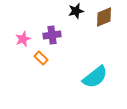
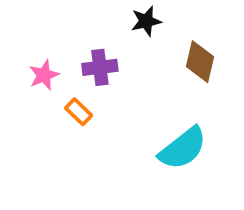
brown diamond: (104, 17) -> (200, 62), moved, turned -55

